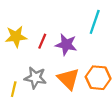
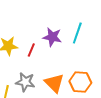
purple star: (66, 45) -> (52, 37), moved

